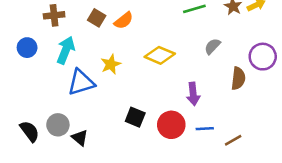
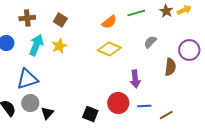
orange semicircle: (124, 21) -> (109, 22), moved
yellow star: (111, 64) -> (59, 46), moved
blue triangle: (81, 82) -> (27, 79), moved
black square: (135, 117) -> (90, 114), moved
black triangle: (80, 138) -> (47, 113), turned 32

